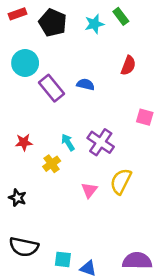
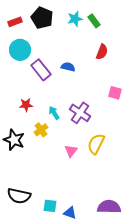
red rectangle: (18, 14) -> (15, 22), moved
green rectangle: (121, 16) -> (94, 21), moved
red star: (24, 142) -> (26, 105), moved
black star: (18, 198) -> (14, 140), moved, size x1.5

